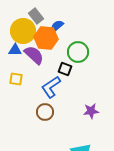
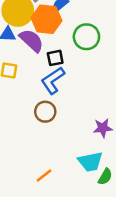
black square: (65, 69) -> (55, 58), moved, turned -32
purple star: (91, 111) -> (103, 128), moved

